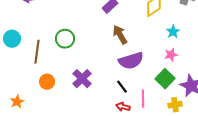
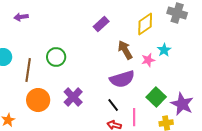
brown arrow: (120, 35) -> (125, 50), moved
pink star: (171, 55) -> (148, 60), moved
orange circle: (47, 82) -> (38, 100), size x1.5

